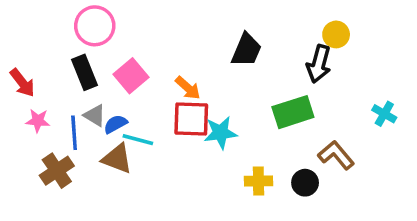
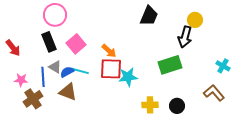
black trapezoid: (246, 50) -> (149, 16), moved
pink star: (38, 121) -> (21, 80), moved
cyan line: (138, 140) -> (80, 71), moved
brown L-shape: (336, 155) -> (214, 93), moved

